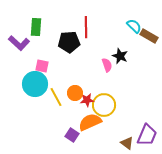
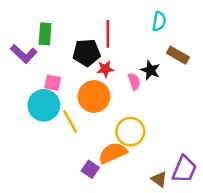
cyan semicircle: (134, 26) -> (159, 21), moved, turned 56
brown rectangle: (149, 36) -> (178, 55), moved
orange circle: (75, 93) -> (94, 96), moved, size x1.6
red star: (87, 100) -> (105, 69), moved

